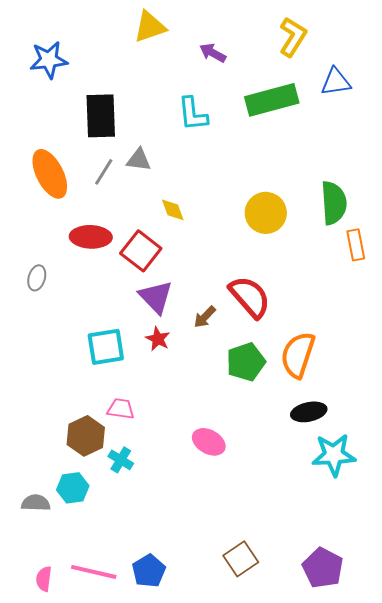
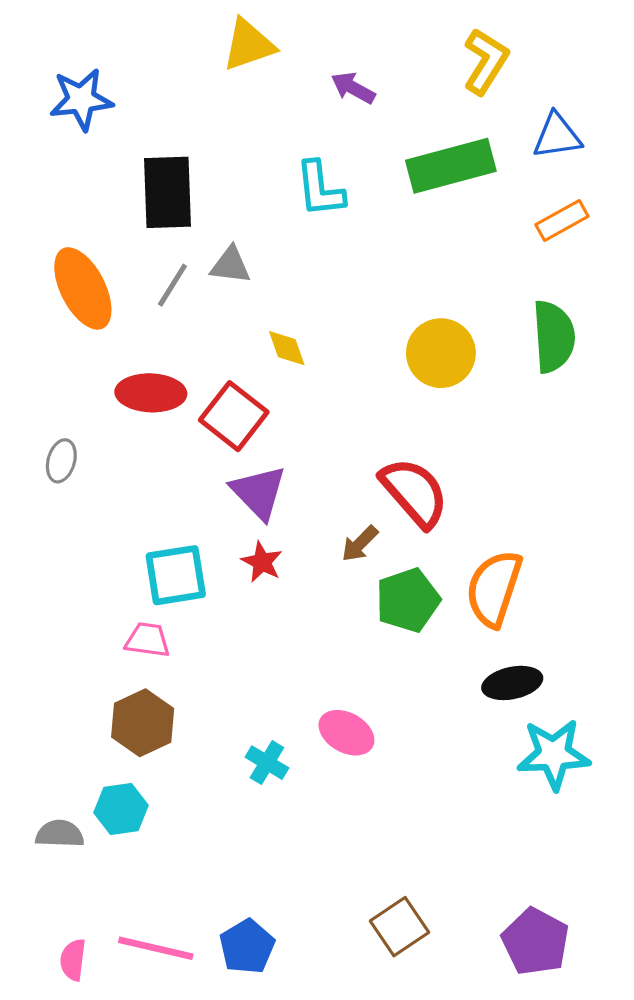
orange rectangle: (356, 245) -> (562, 220), moved, turned 72
brown arrow: (205, 317) -> (360, 544), moved
pink trapezoid: (121, 409) -> (148, 640), moved
cyan cross: (121, 460) -> (267, 763), moved

